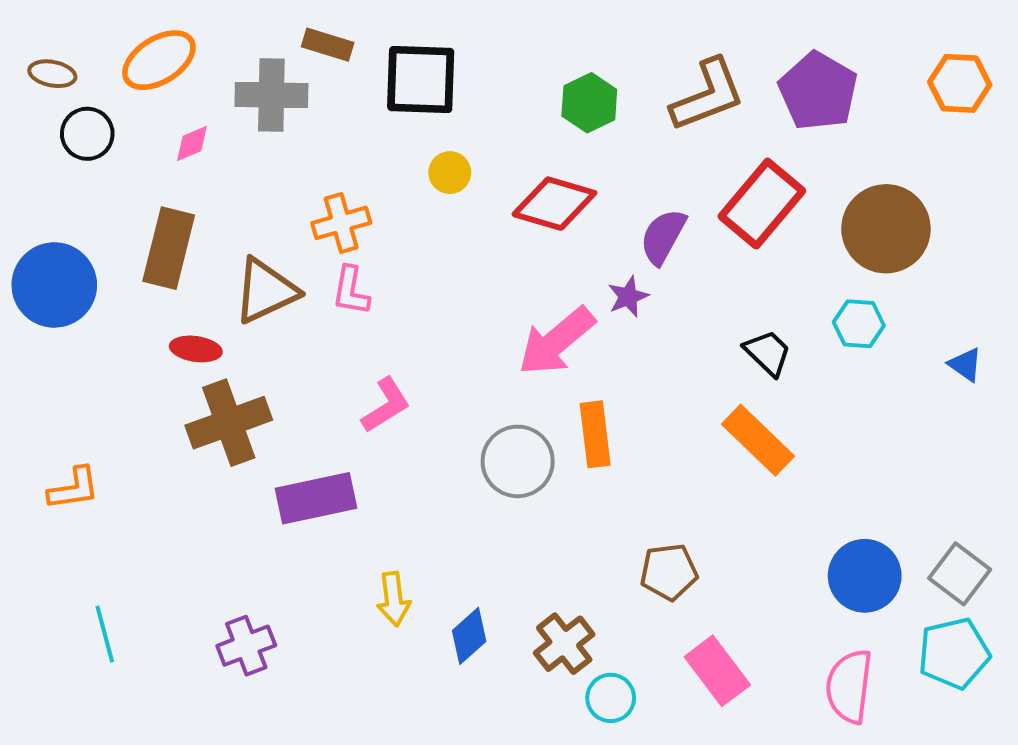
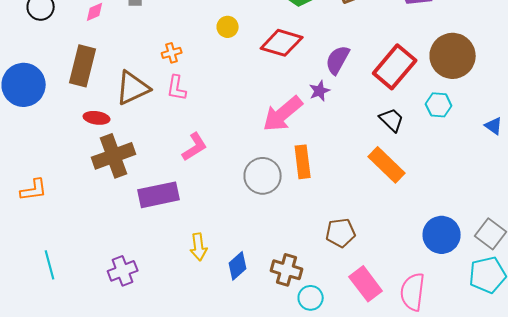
red rectangle: (762, 204) -> (395, 67), moved
orange cross: (341, 223) -> (172, 53), size x0.7
brown cross: (564, 644) -> (287, 270), turned -36
pink semicircle: (849, 686) -> (413, 292), moved

